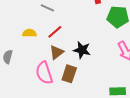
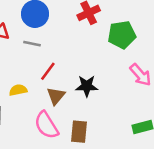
yellow semicircle: (29, 33) -> (18, 90), moved
brown rectangle: (69, 74) -> (79, 132), moved

